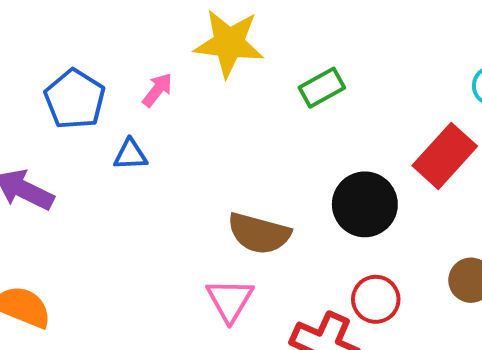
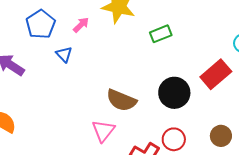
blue triangle: (130, 155) -> (64, 54), turned 42

